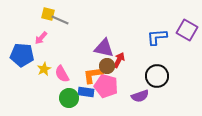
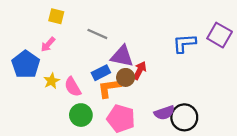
gray line: (60, 20) -> (97, 34), moved
blue pentagon: (22, 55) -> (26, 64), turned 30
black circle: (157, 76) -> (184, 117), moved
pink pentagon: (106, 86) -> (121, 119), moved
blue rectangle: (86, 92) -> (101, 73), moved, turned -35

